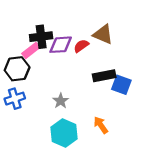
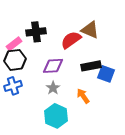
purple diamond: (61, 45) -> (53, 66), moved
red semicircle: (81, 46) -> (71, 40), size x1.5
pink rectangle: (31, 50) -> (14, 44), moved
orange arrow: (101, 125) -> (83, 96), moved

